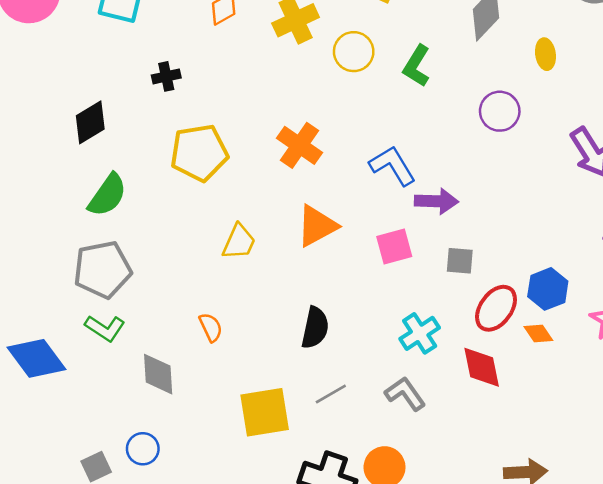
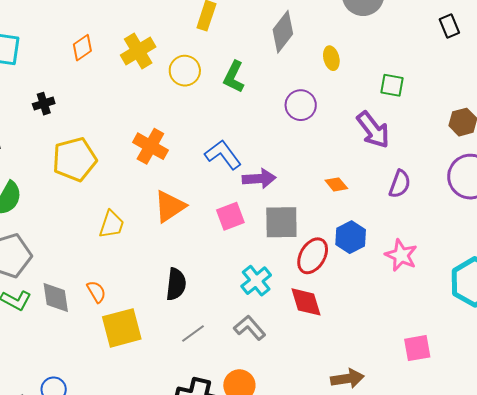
gray square: (460, 261) -> (281, 222), size x1.6
orange diamond: (538, 333) -> (336, 184), moved
gray diamond: (158, 374) -> (56, 297), moved
yellow square: (265, 412) -> (122, 328), moved

